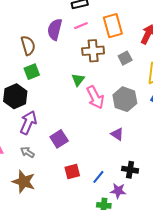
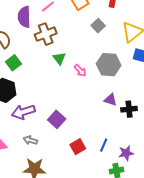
brown cross: (93, 51) -> (46, 34), moved
pink arrow: (95, 97) -> (80, 71), size x0.6
purple arrow: (28, 123) -> (23, 112), turned -115
black cross: (130, 170) -> (129, 109), moved

